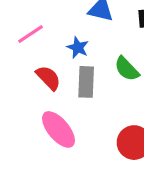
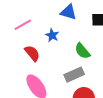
gray rectangle: (86, 82) -> (74, 75), moved, turned 60

